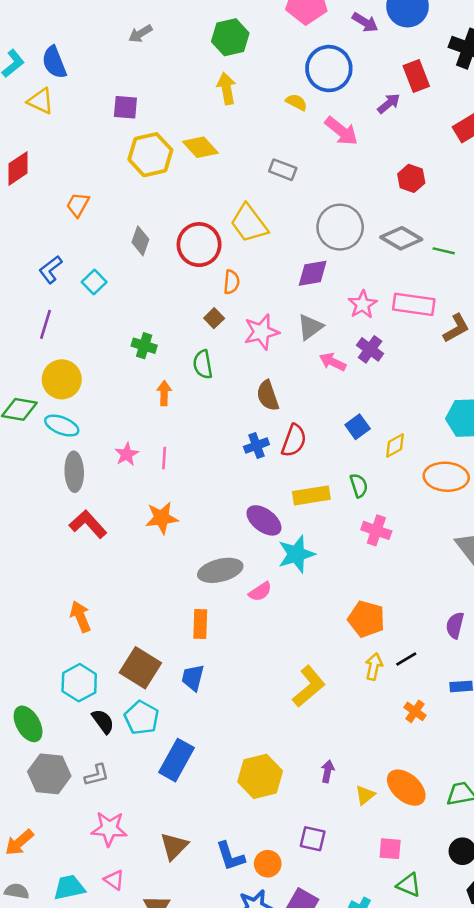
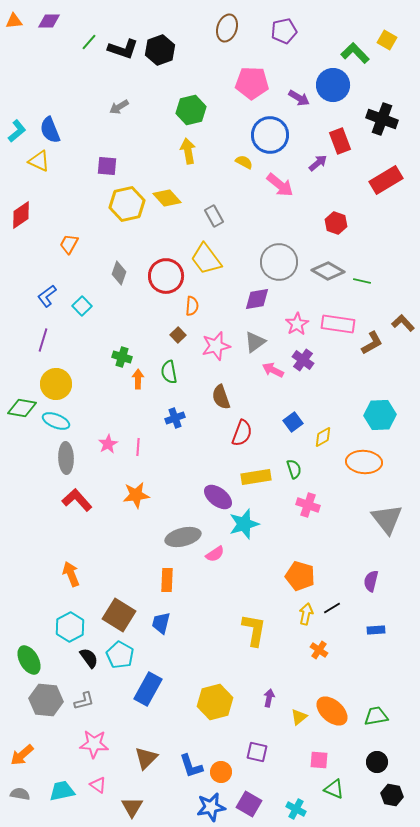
gray rectangle: (283, 170) -> (214, 216), moved, turned 40
orange arrow: (164, 393) -> (138, 379), moved
blue cross: (256, 446) -> (175, 418), moved
yellow L-shape: (309, 686) -> (254, 630), turned -40
orange cross: (415, 711) -> (319, 650), moved

